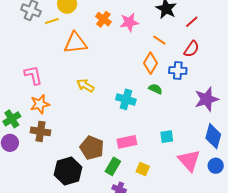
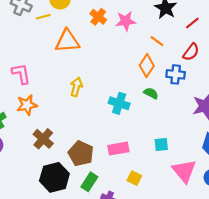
yellow arrow: (85, 85) -> (76, 87), turned 72
brown cross: (41, 131) -> (43, 139), moved, turned 30
green rectangle: (113, 166) -> (89, 182), moved

